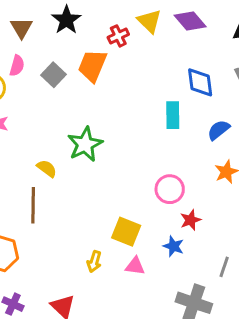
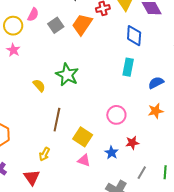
blue diamond: (200, 82) -> (134, 36), moved
green star: (85, 144) -> (67, 75), turned -30
brown line: (33, 205) -> (57, 120), moved
red star: (191, 220) -> (132, 143), moved
yellow arrow: (94, 262) -> (44, 154), moved

